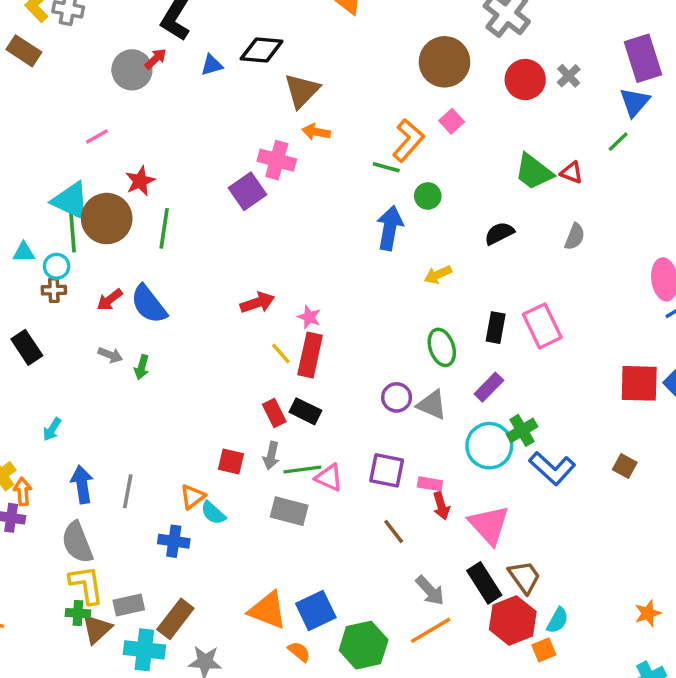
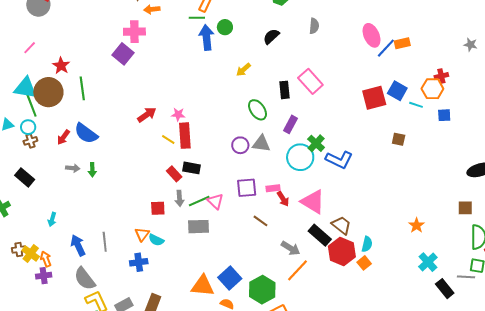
blue arrow: (390, 228) -> (206, 37), moved
brown square: (625, 466) -> (399, 139), moved
pink triangle: (329, 478) -> (215, 201), turned 36

